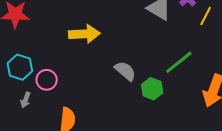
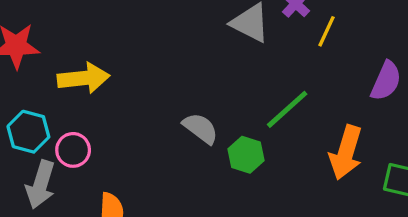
yellow arrow: (84, 34) -> (84, 78), moved
gray arrow: (26, 100) -> (41, 185), size x1.8

